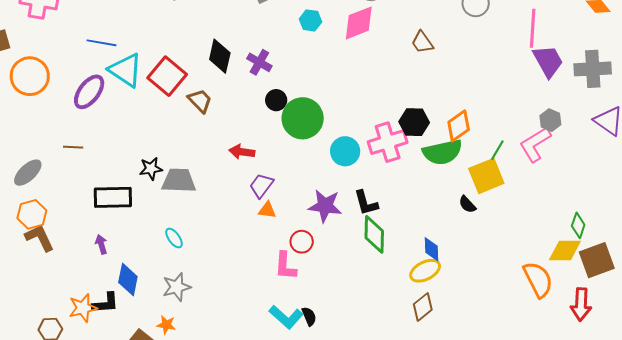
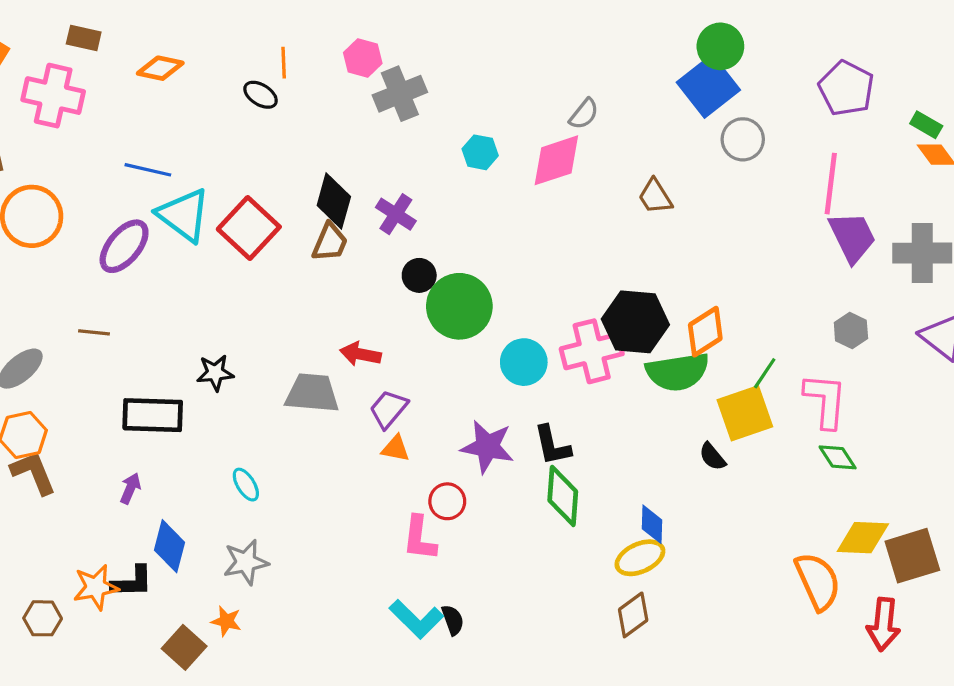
brown trapezoid: (200, 101) -> (330, 242), moved, turned 64
black hexagon: (414, 122) -> (635, 322), size x1.4
pink L-shape: (535, 144) -> (825, 401), moved, turned 123
gray trapezoid: (179, 181) -> (312, 393), moved
green diamond: (578, 225) -> (838, 457), moved, turned -55
purple arrow: (101, 244) -> (130, 488), turned 36

